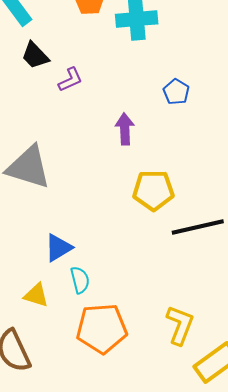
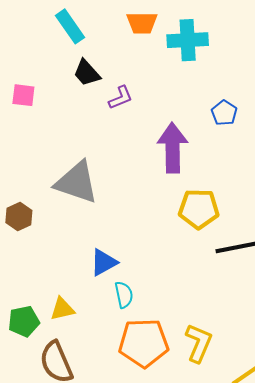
purple arrow: (125, 129) -> (172, 148), size x1.6
yellow triangle: (36, 295) -> (62, 309), moved, turned -32
yellow L-shape: (180, 325) -> (199, 343), moved

